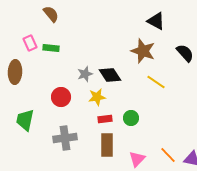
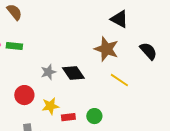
yellow star: (97, 97) -> (50, 106), moved

